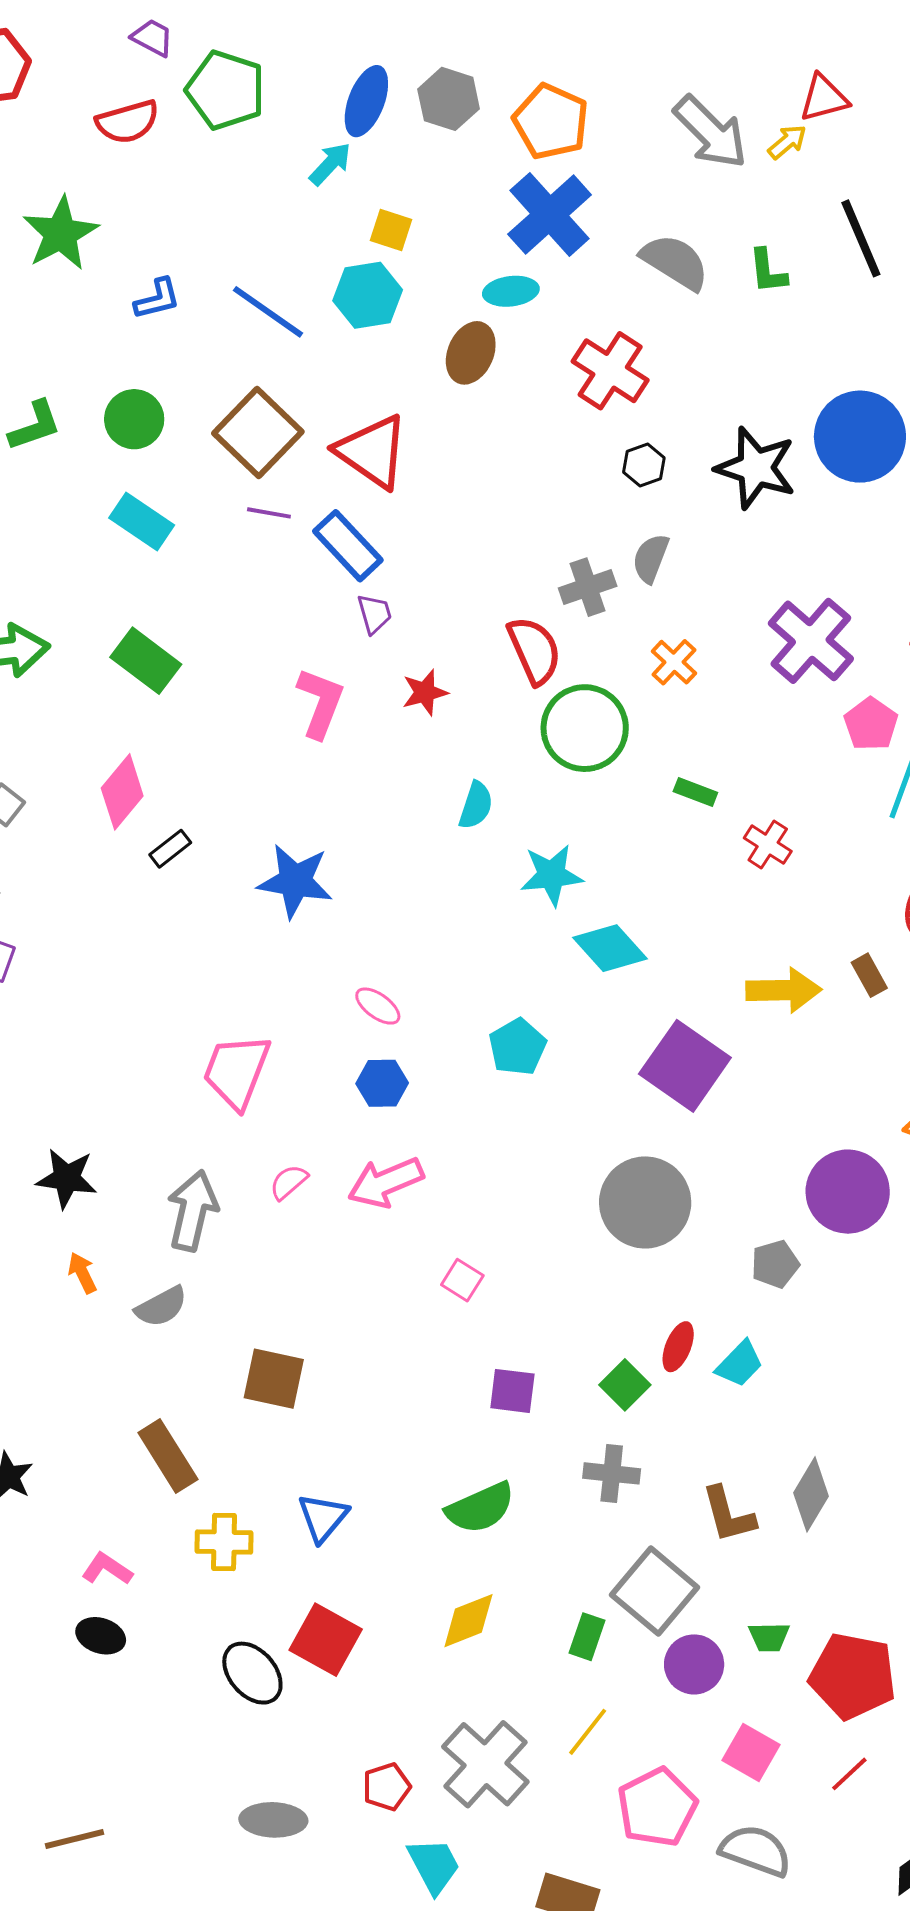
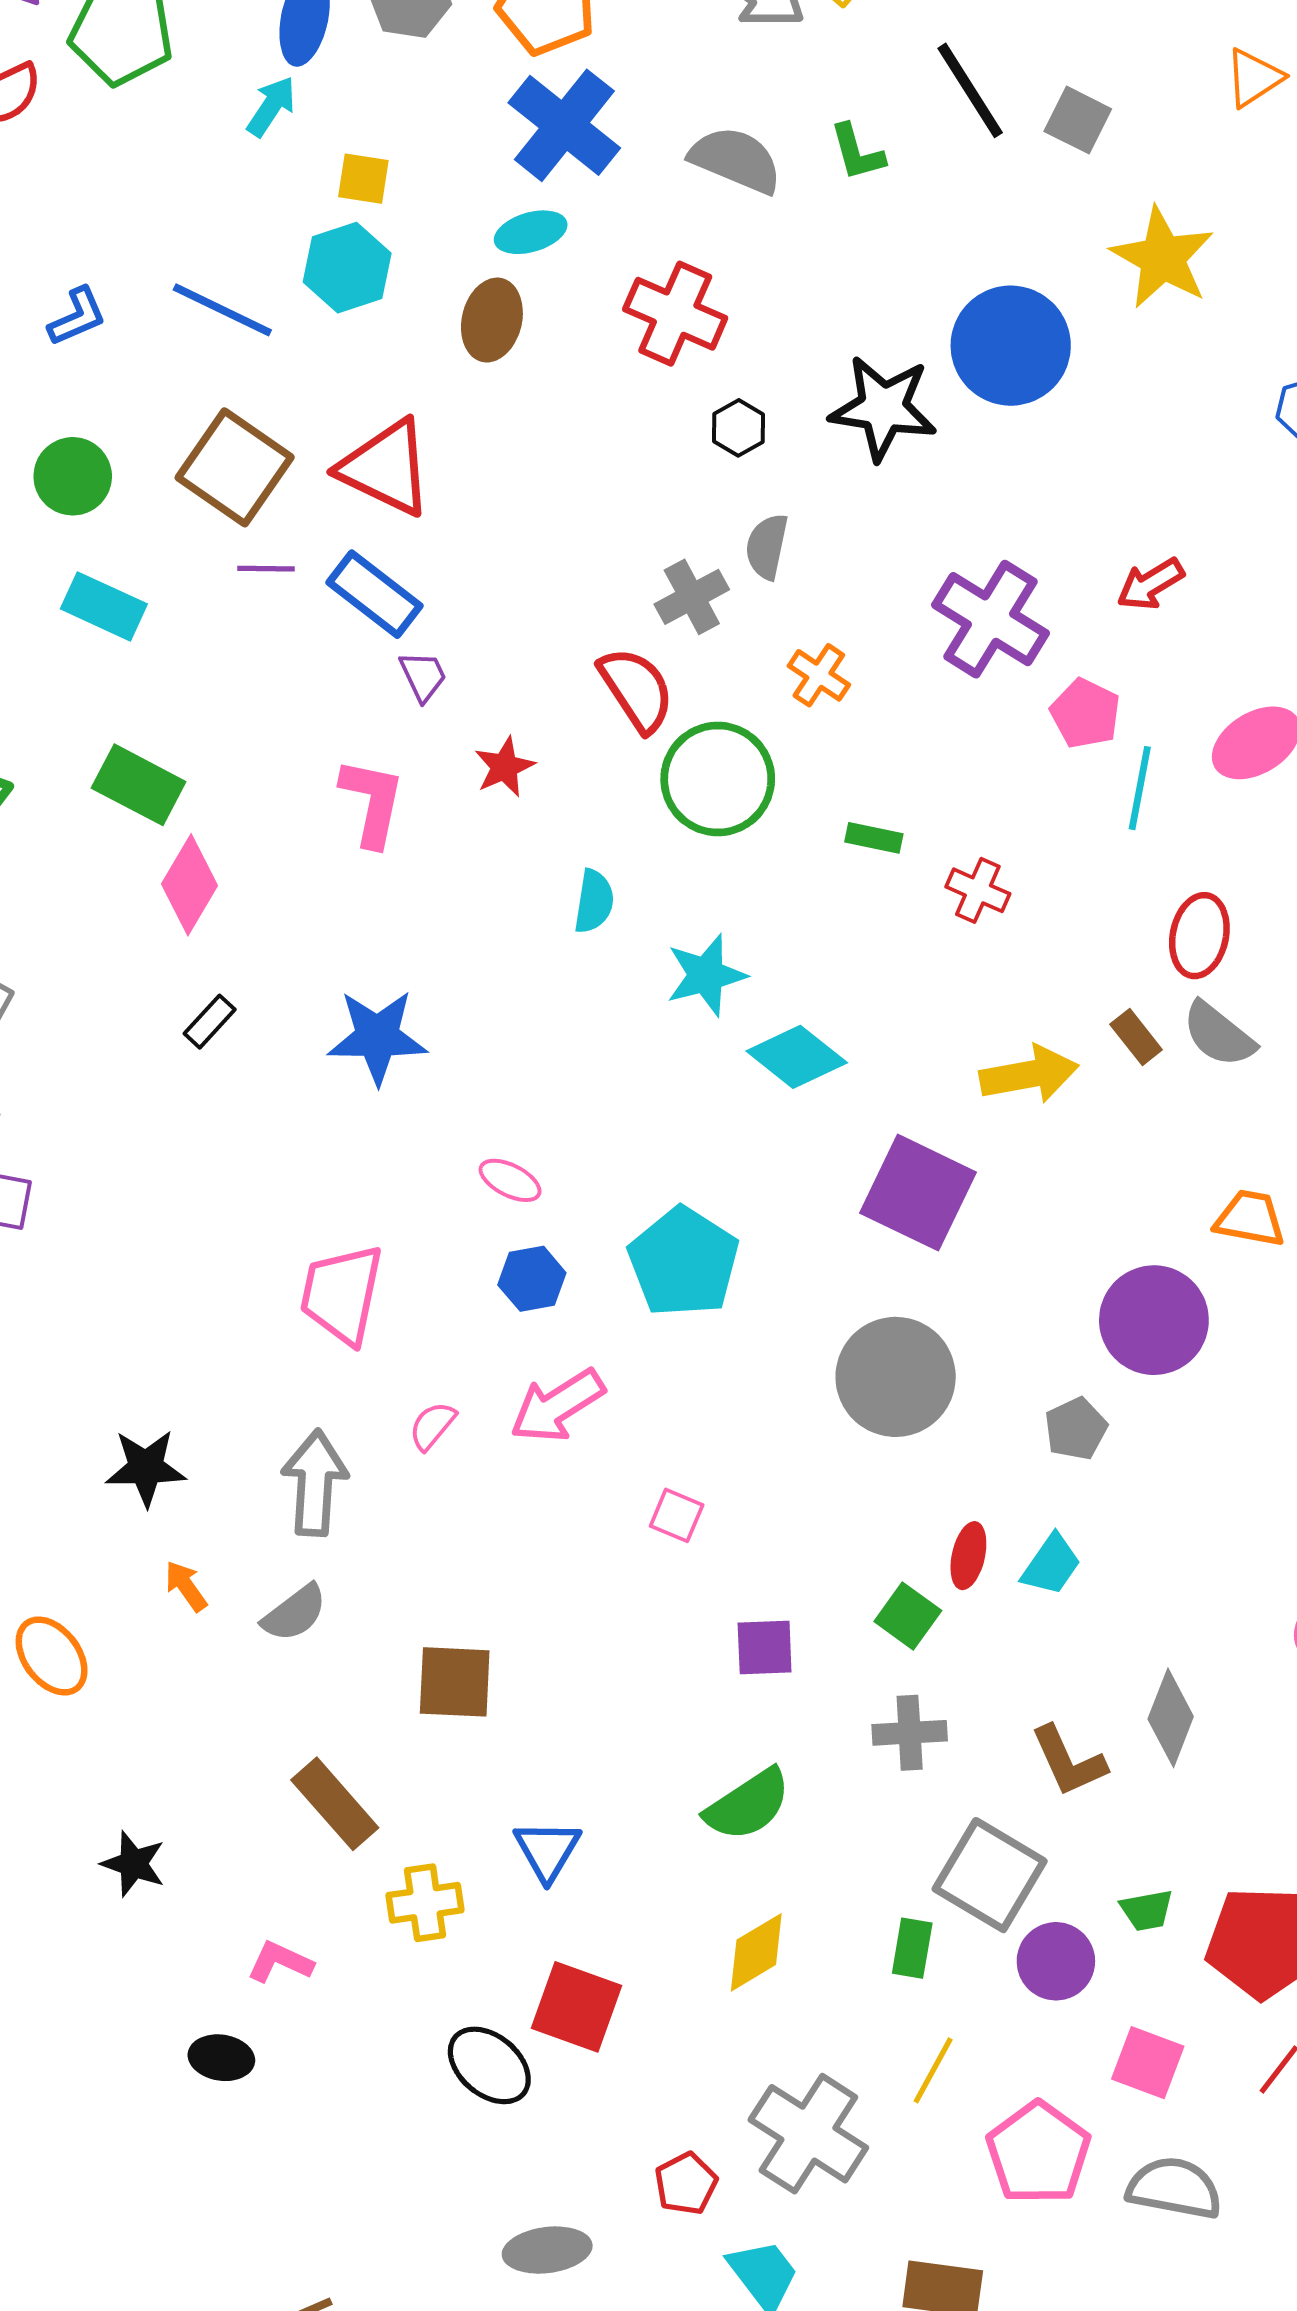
pink diamond: (122, 792) -> (189, 885), moved
cyan pentagon: (517, 1047) -> (684, 1262), moved, size x1.5
black ellipse: (101, 1636) -> (221, 2058), moved

